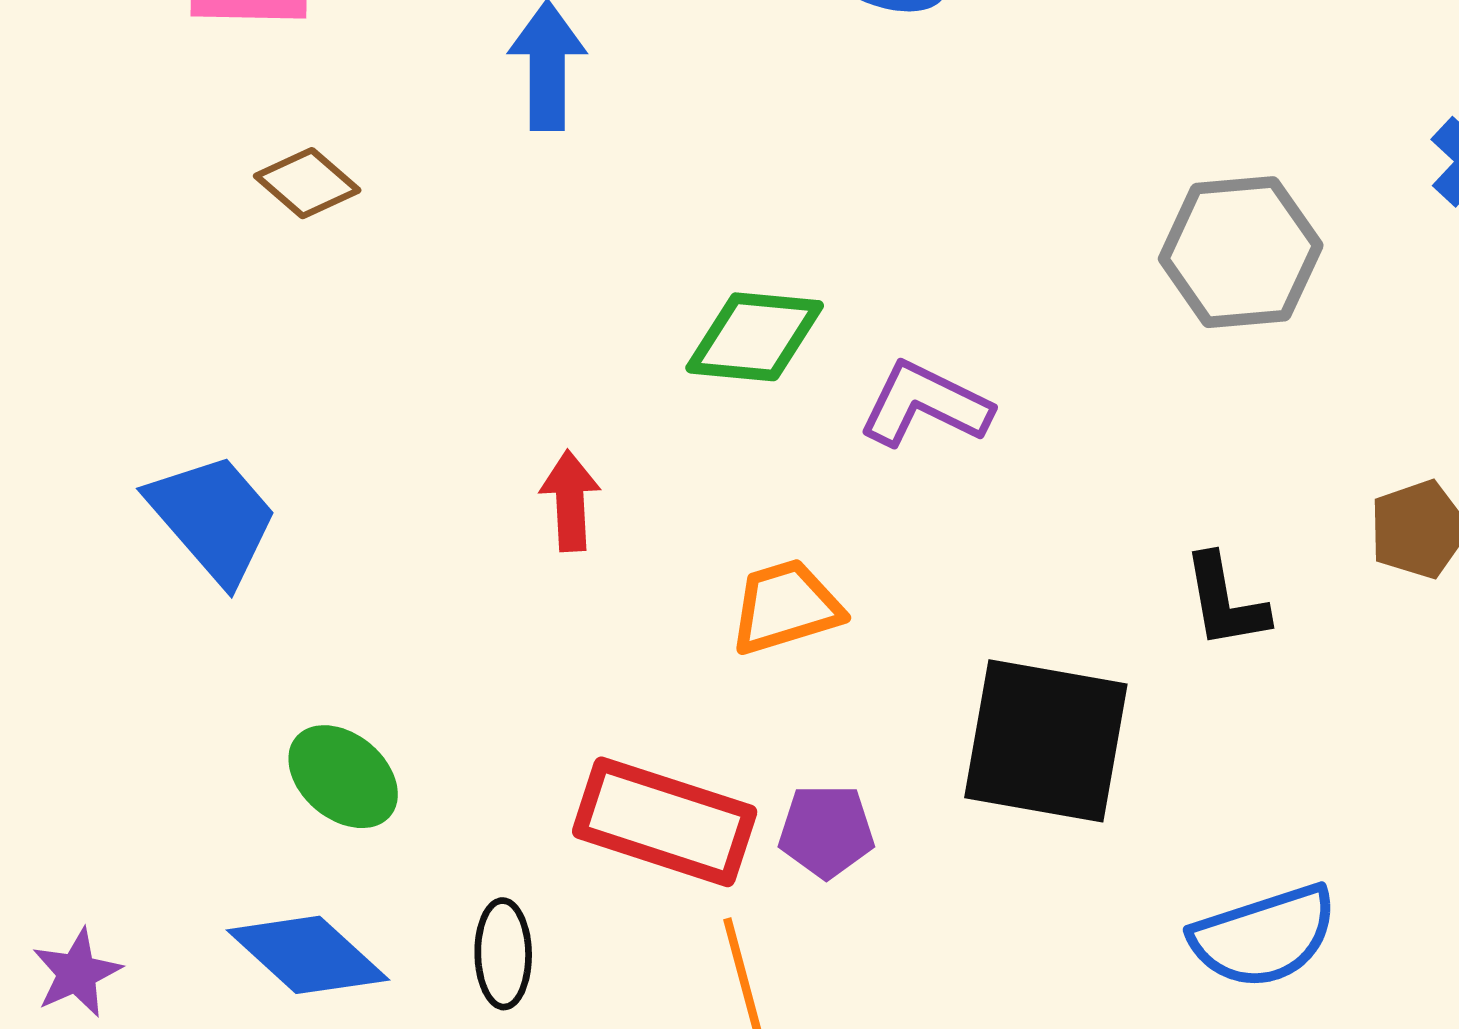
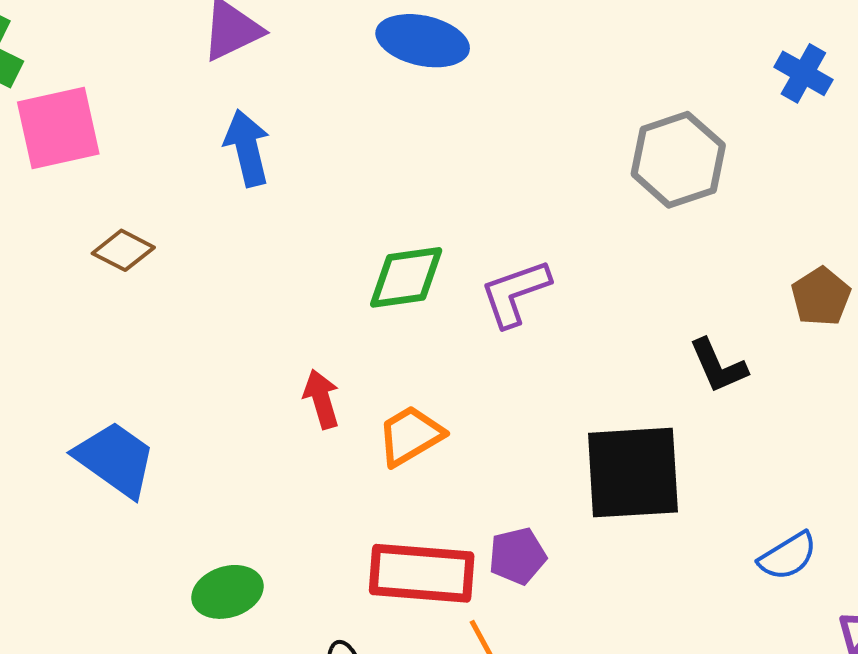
purple L-shape: (925, 404) -> (515, 293), turned -32
orange trapezoid: (786, 607) -> (410, 436), moved
green ellipse: (343, 777) -> (228, 592), turned -44
blue semicircle: (1264, 936) -> (788, 556), size x0.7

